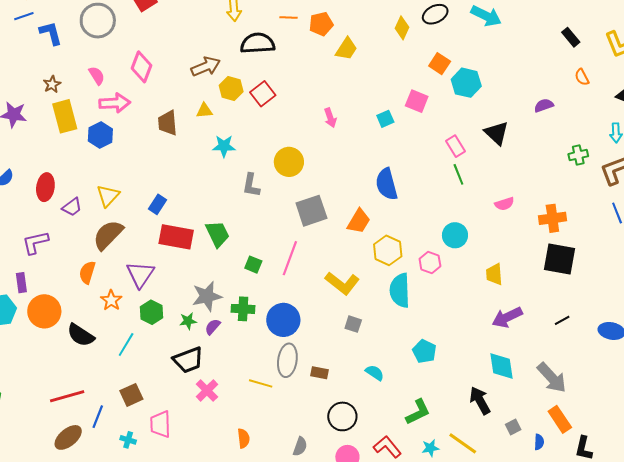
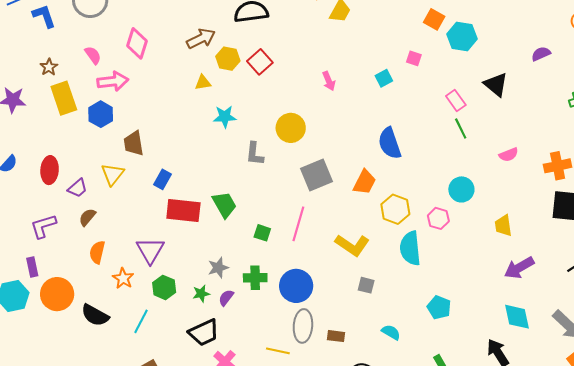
pink square: (417, 101) -> (414, 58), size x0.7
brown trapezoid: (167, 123) -> (134, 143), moved
brown semicircle: (108, 235) -> (87, 217), moved, size x0.6
gray star: (207, 296) -> (218, 268), size x0.7

